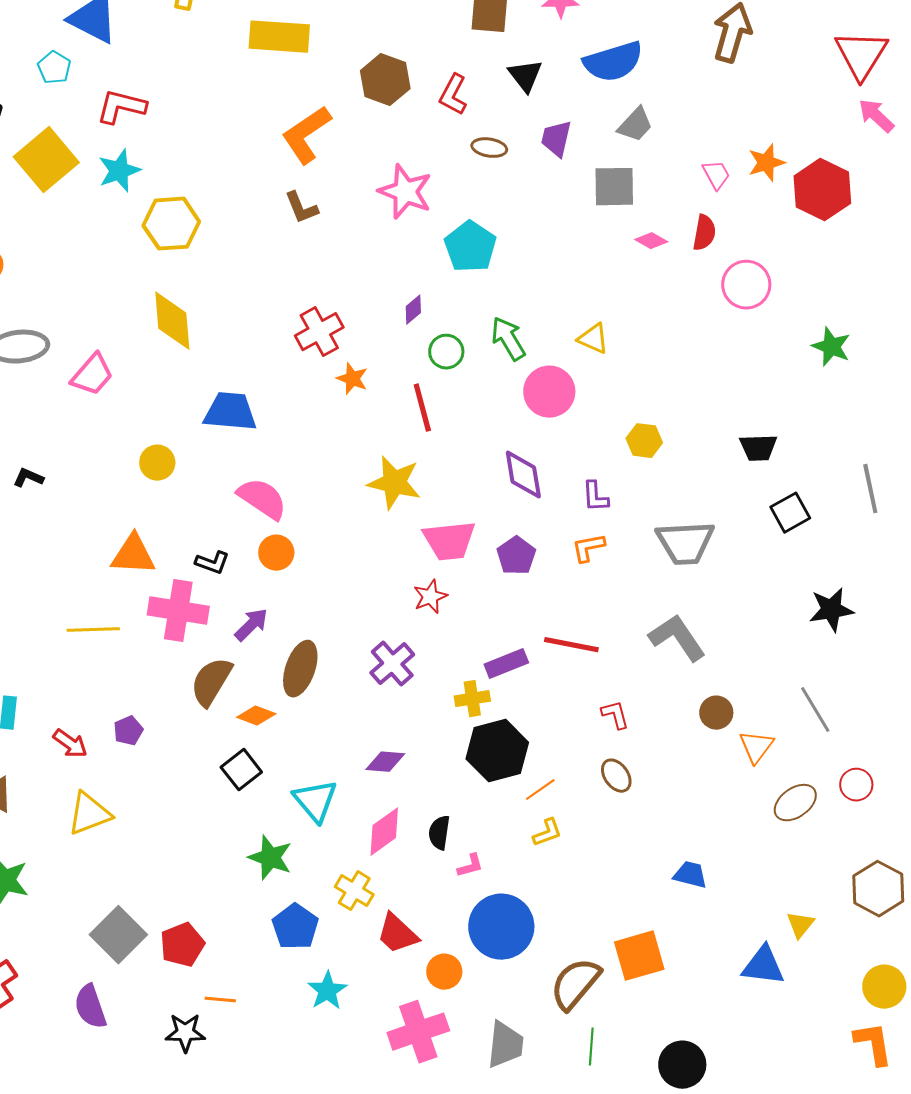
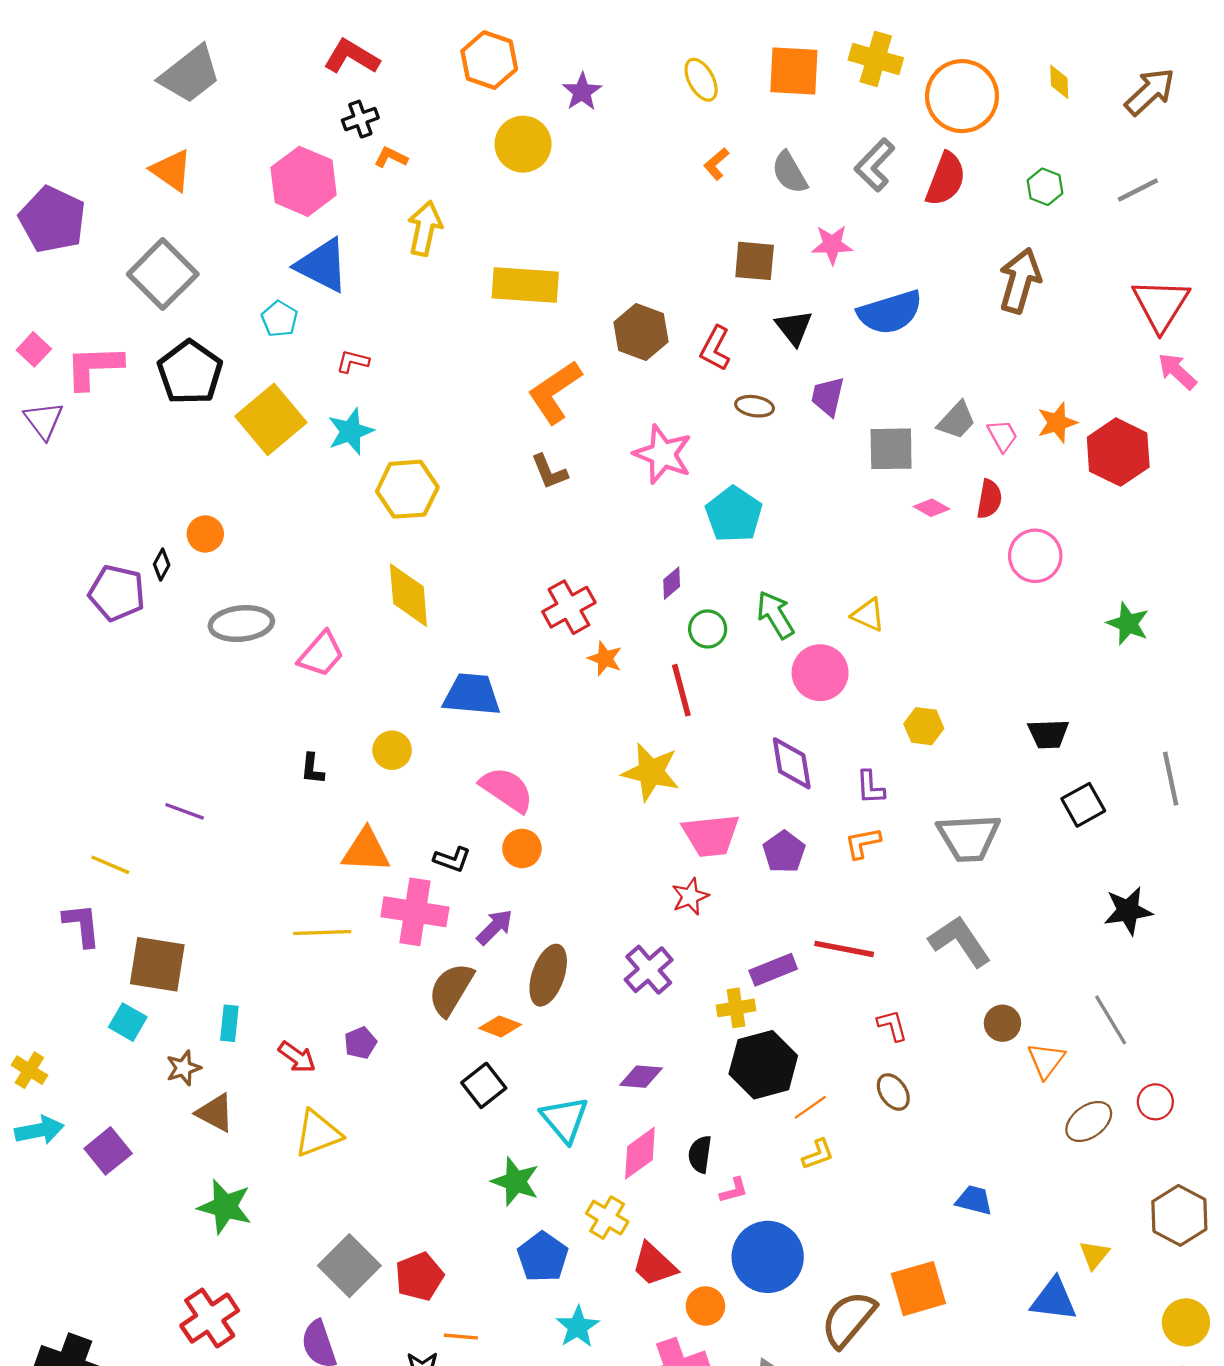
red L-shape: (121, 107) -> (353, 361), size x0.6
gray trapezoid: (635, 125) -> (957, 420), moved
black L-shape: (28, 478) -> (312, 769), moved, turned -108

